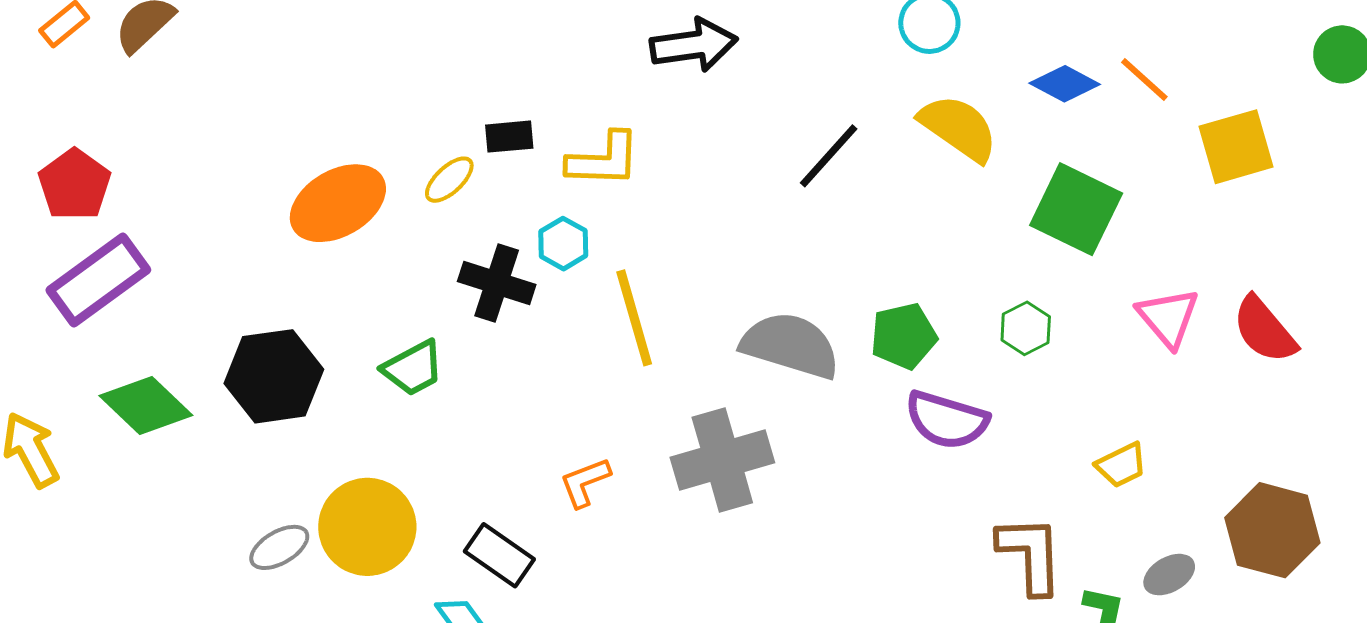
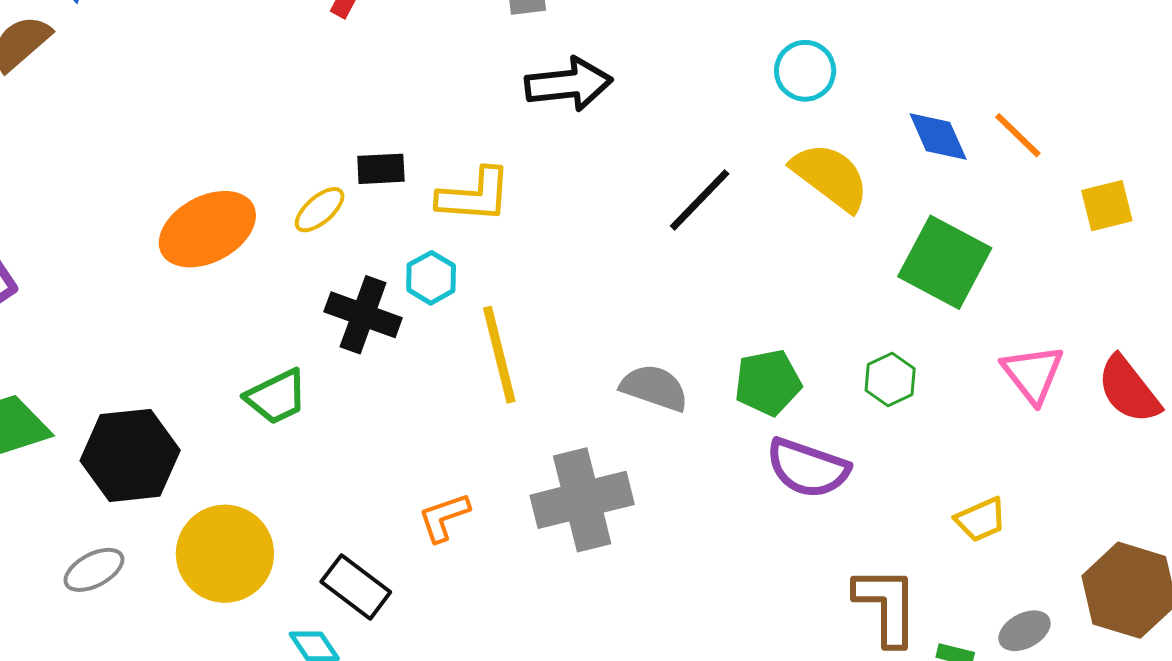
blue diamond: (1065, 84) -> (938, 137), turned 36
yellow square: (1236, 147) -> (1107, 206), size x0.7
gray semicircle: (790, 345) -> (654, 388), size x0.7
black hexagon: (274, 376) -> (130, 455), moved
gray ellipse: (279, 547) -> (94, 570), moved

